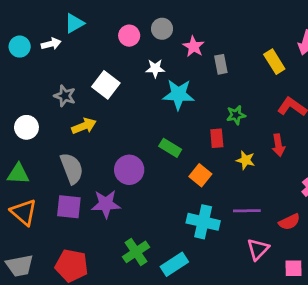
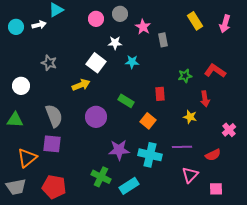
yellow rectangle: (274, 62) -> (195, 21), moved
white square: (106, 85) -> (96, 63), moved
cyan star: (178, 94) -> (132, 62), size x0.6
green star: (236, 115) -> (185, 76), moved
yellow arrow: (84, 126) -> (81, 85), moved
yellow star: (246, 160) -> (190, 117), moved
purple star: (106, 204) -> (119, 150), moved
orange triangle: (24, 212) -> (27, 158), moved, turned 40
green cross: (136, 252) -> (101, 177), turned -30

